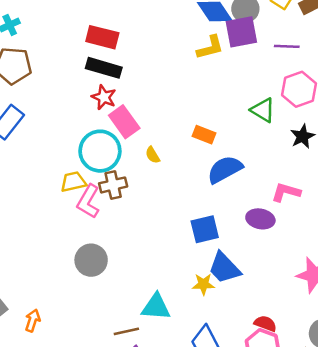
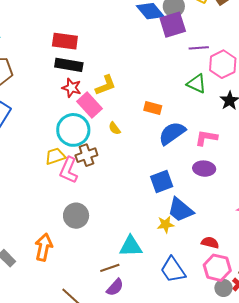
purple line: (287, 46) -> (199, 48), moved
yellow L-shape: (210, 47) -> (106, 85), moved
pink L-shape: (286, 192) -> (206, 138), moved
orange arrow: (33, 320) -> (44, 247), moved, size x1.5
red semicircle: (265, 323) -> (210, 243), moved

